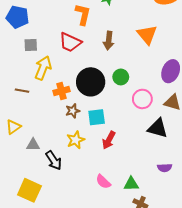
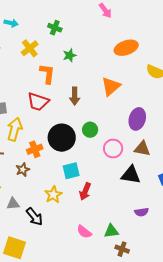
orange triangle: (147, 35) -> (111, 86), turned 35
brown star: (73, 111) -> (23, 170), moved

